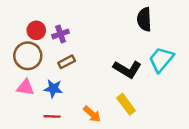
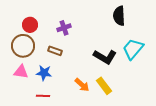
purple cross: (61, 34) -> (64, 28), moved
brown rectangle: (67, 62) -> (55, 51), turned 48
orange arrow: (92, 114) -> (82, 85), moved

